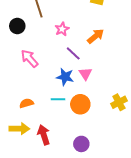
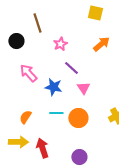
orange arrow: (96, 36) -> (101, 44), moved
blue star: (65, 77) -> (53, 87), moved
orange semicircle: (26, 103) -> (25, 117), turned -40

